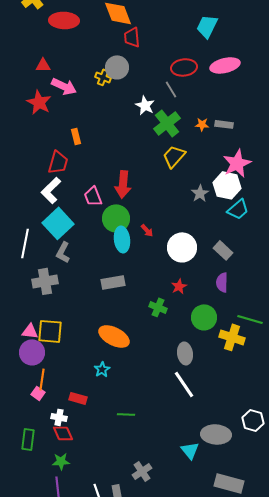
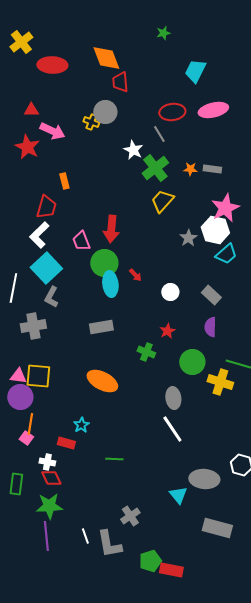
white circle: (182, 247) -> (170, 292), size x0.6
cyan star: (102, 369) -> (81, 425), moved
green star: (61, 461) -> (49, 506), size x1.5

